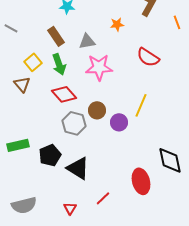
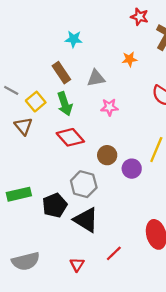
gray line: (11, 28) -> (11, 90), moved
pink star: (99, 67) -> (109, 107), size x0.6
gray hexagon: (74, 123) -> (84, 184), moved

